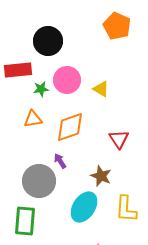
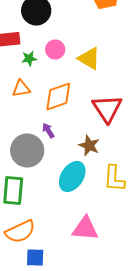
pink circle: (67, 80) -> (55, 50), size x0.7
yellow triangle: (101, 89) -> (89, 58), size x1.4
red triangle: (119, 139) -> (107, 108), size x1.5

